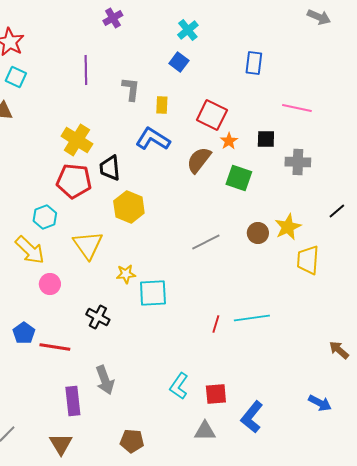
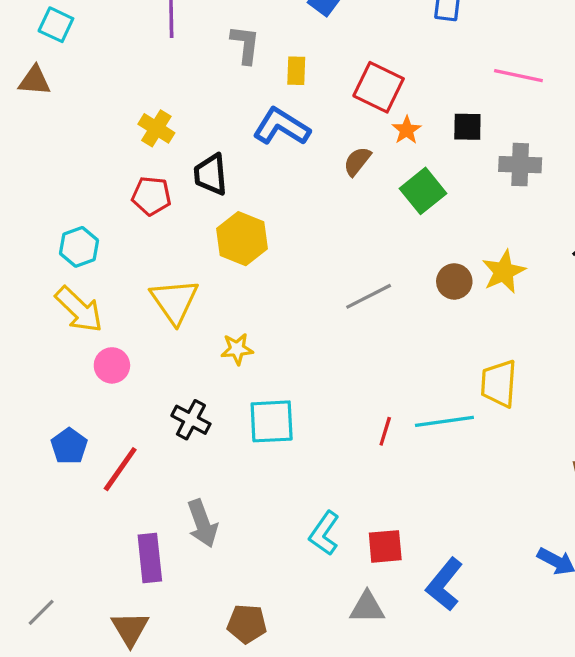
yellow cross: (77, 140) -> (156, 128), size x0.7
brown semicircle: (199, 160) -> (357, 161), size x0.7
green square: (239, 178) -> (423, 191), turned 32
red pentagon: (74, 181) -> (151, 196), size x0.7
cyan hexagon: (45, 217) -> (79, 247), moved
yellow trapezoid: (308, 260) -> (499, 384), moved
cyan square: (153, 293) -> (272, 421), moved
red line: (55, 347) -> (120, 469), turned -64

